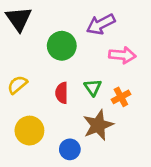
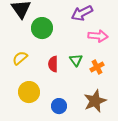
green circle: (62, 46) -> (42, 28), moved
brown star: (98, 125) -> (95, 101), moved

